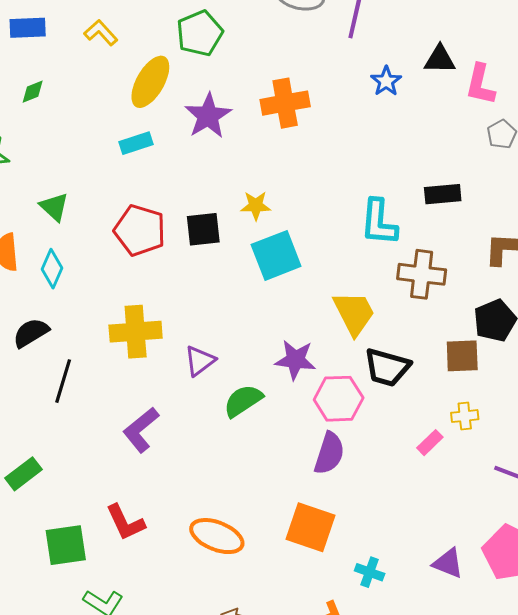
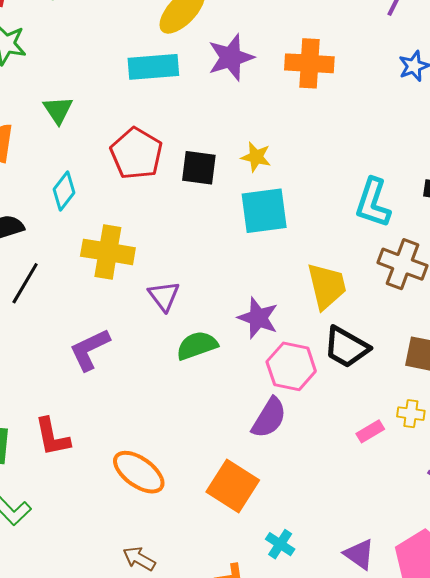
cyan rectangle: (136, 143) -> (153, 67), size x1.5
cyan diamond: (52, 269) -> (64, 191), moved
purple triangle: (200, 361) -> (164, 296), turned -44

